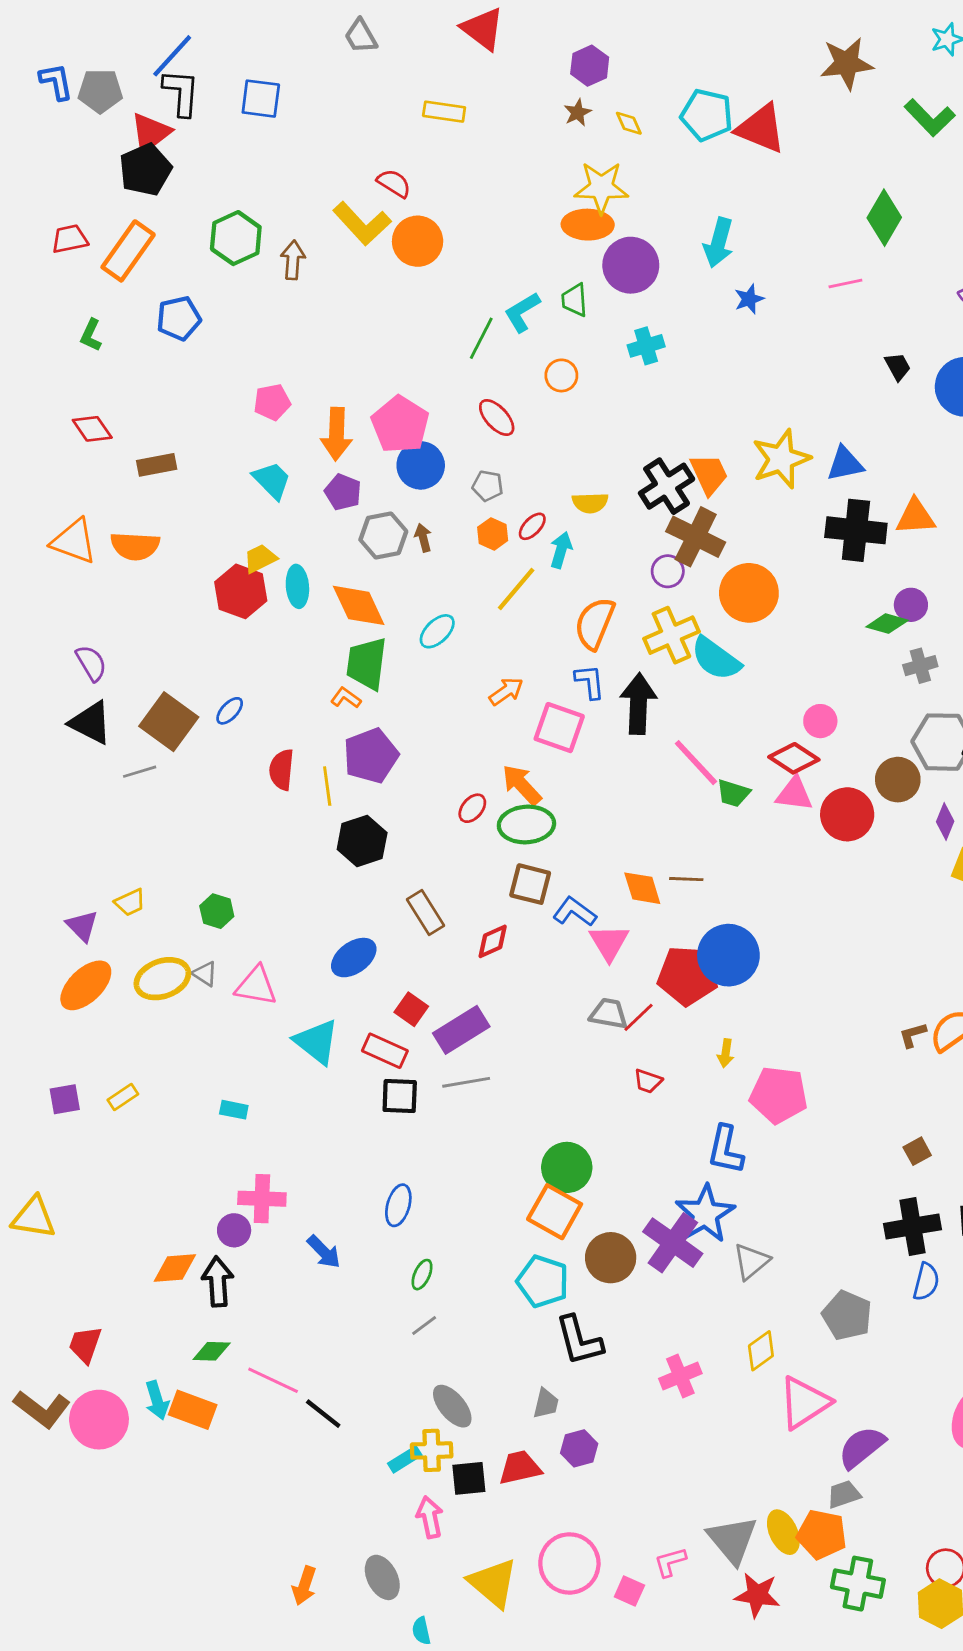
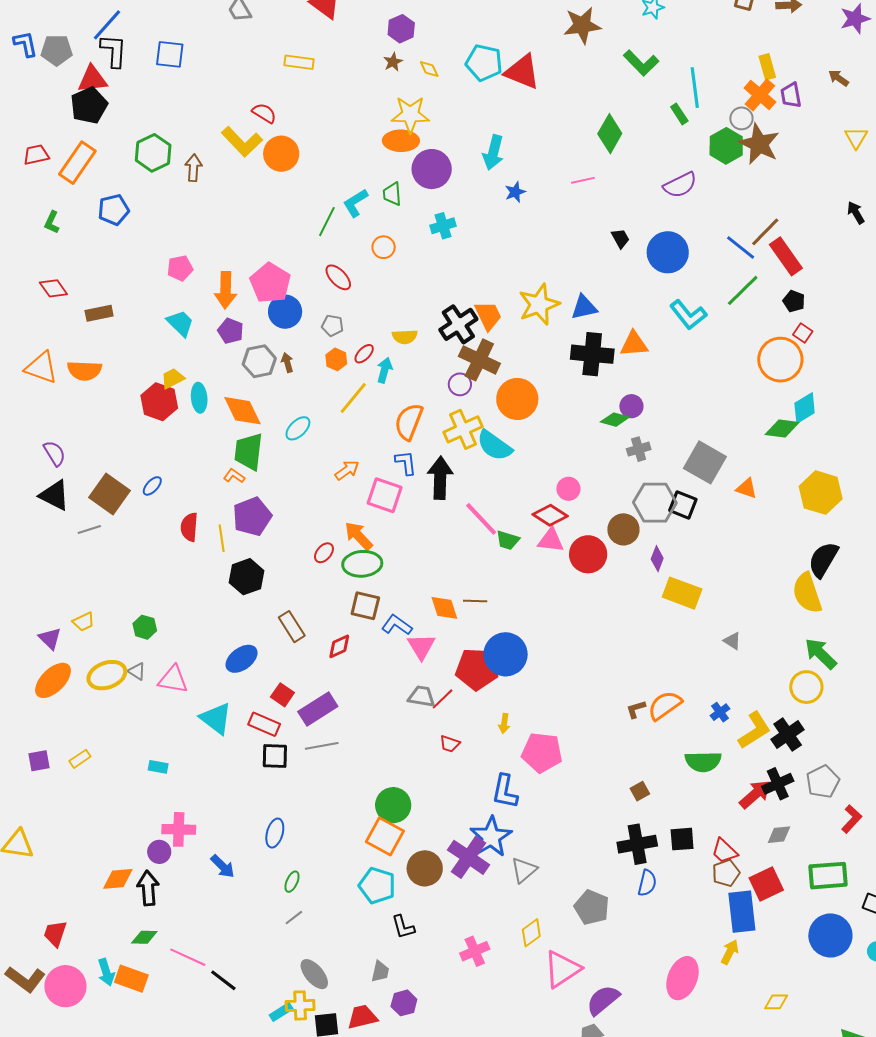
red triangle: (151, 133) -> (92, 79), turned 32
black L-shape: (579, 1340) -> (403, 927), size x0.7

